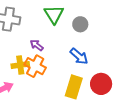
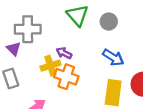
yellow cross: (20, 65) -> (50, 66), moved

